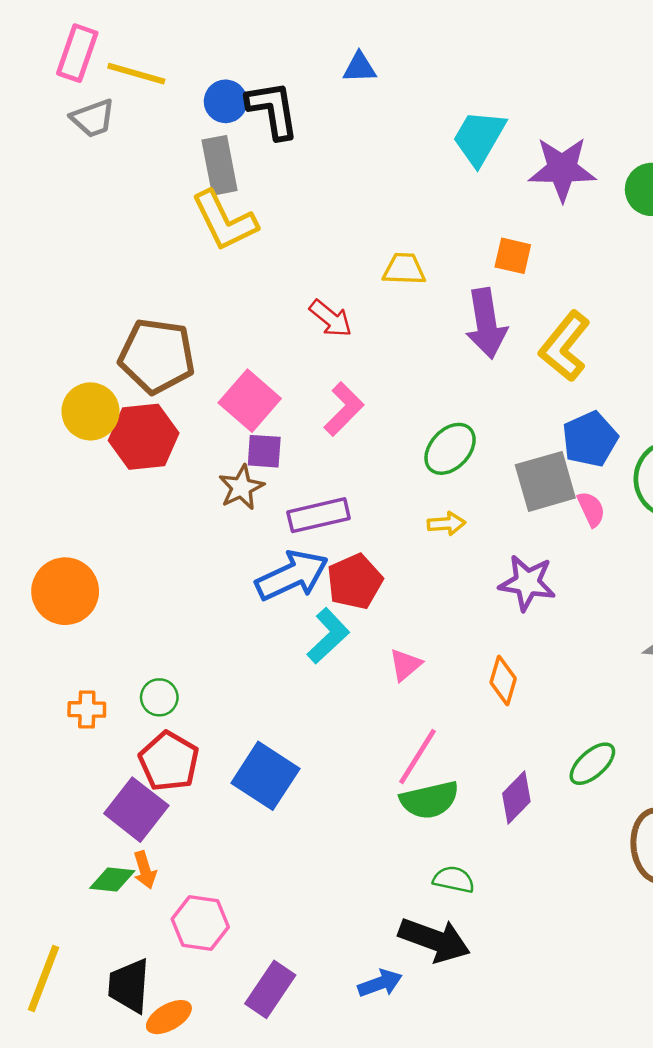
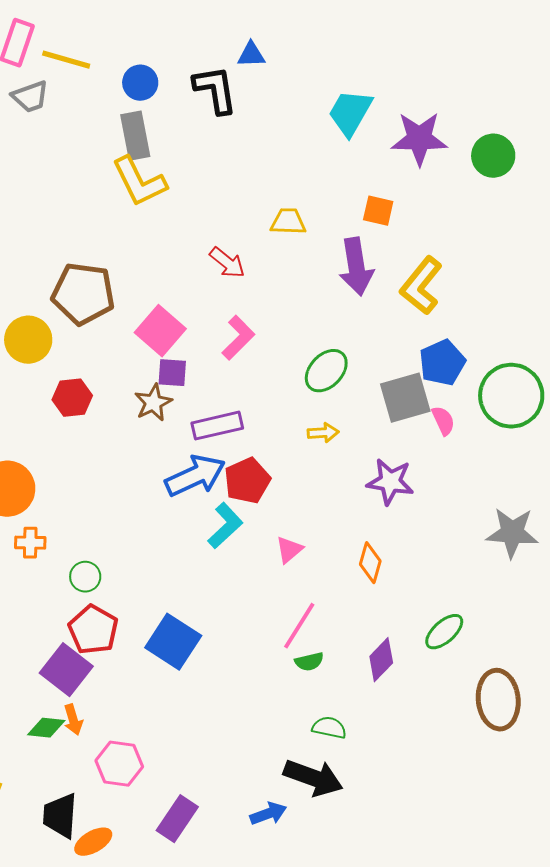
black L-shape: (273, 110) -> (215, 90), moved
red hexagon: (144, 437) -> (72, 398), moved, size x0.7
orange cross: (87, 709) -> (30, 543), moved
green semicircle: (430, 800) -> (309, 662), size x0.6

